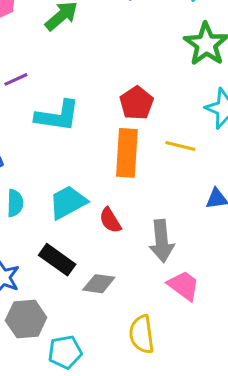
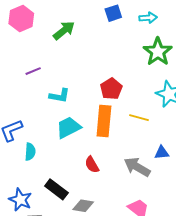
cyan L-shape: (57, 116) -> (59, 96), size x0.7
cyan trapezoid: (68, 202) -> (68, 127), moved
gray arrow: (162, 241) -> (137, 167), moved, turned 124

